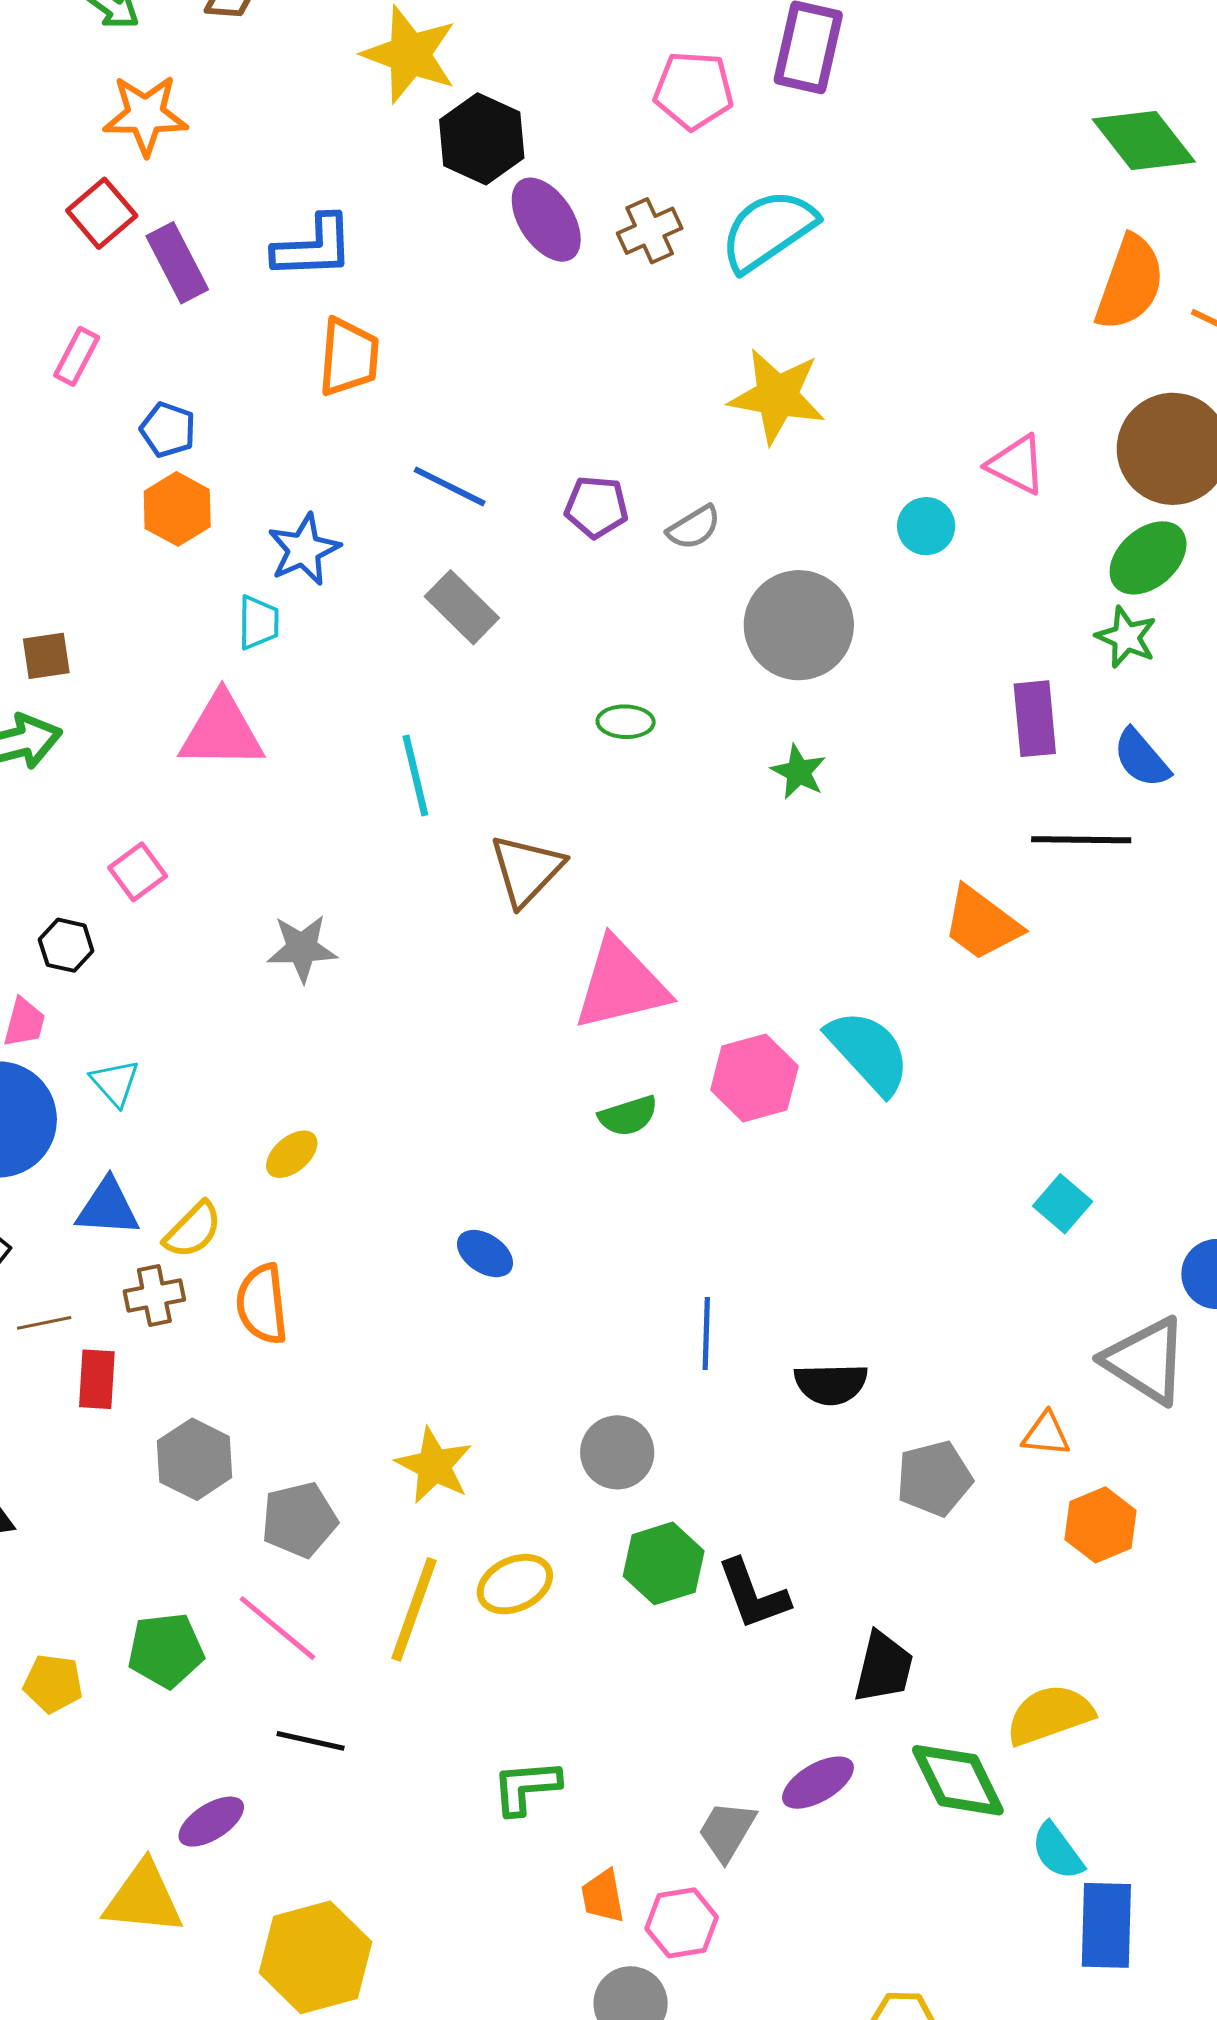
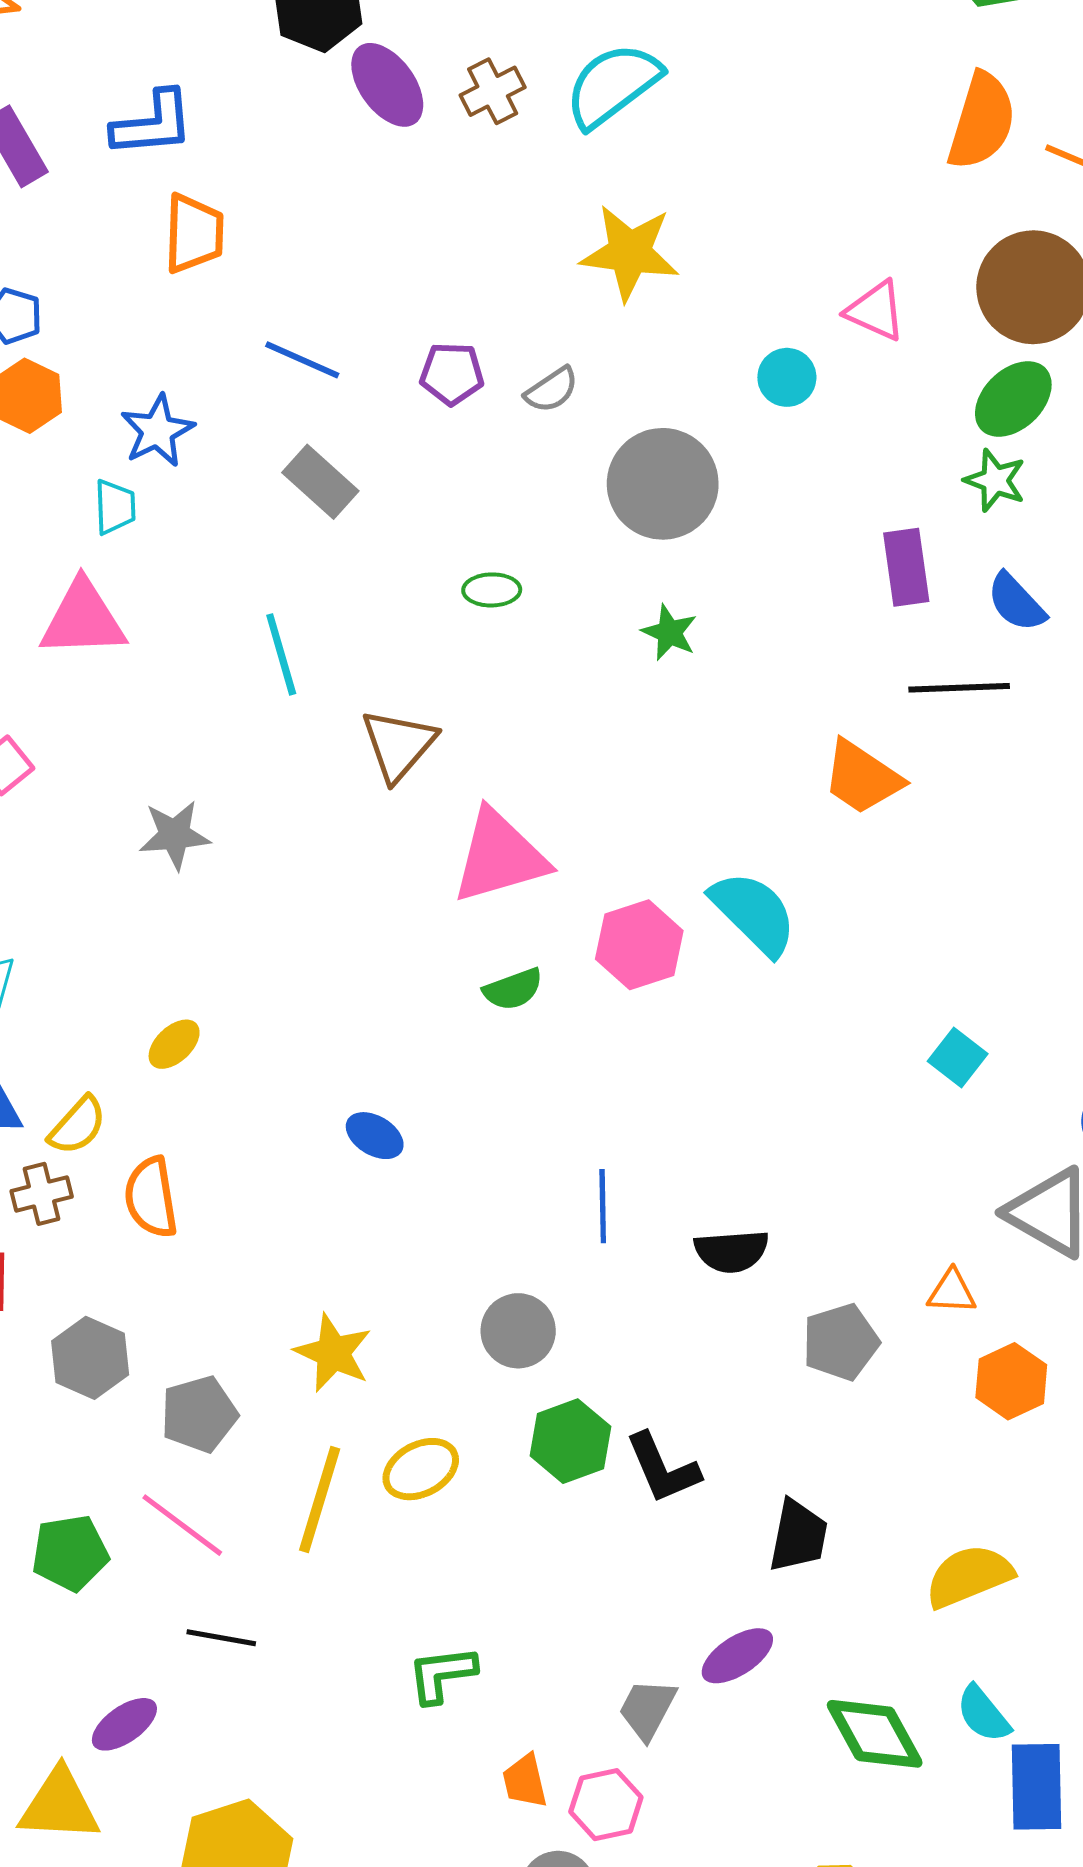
green diamond: (958, 1780) -> (875, 1734), moved

